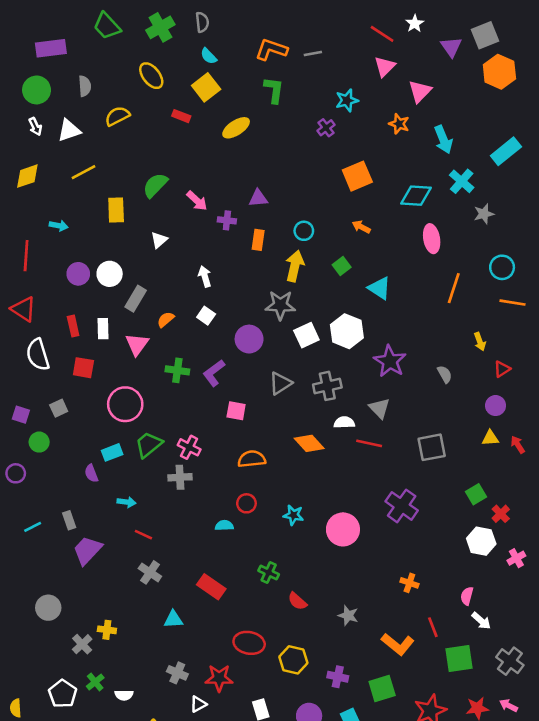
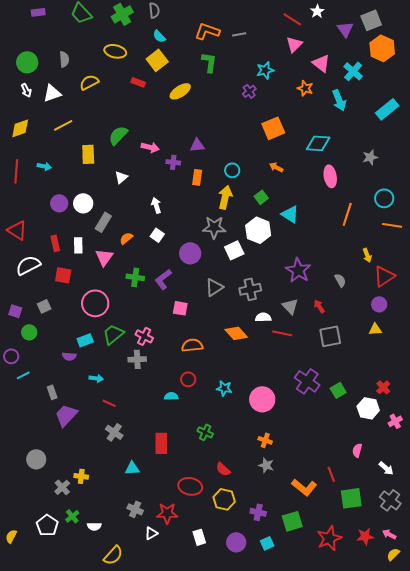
purple rectangle: (51, 48) -> (38, 12), moved, size x0.6
yellow ellipse: (151, 76) -> (115, 51), turned -40
pink triangle: (420, 91) -> (321, 63), turned -36
cyan cross: (462, 181) -> (353, 71), moved
pink arrow: (197, 201) -> (150, 147), turned -30
red line: (26, 256) -> (16, 171), moved
white hexagon: (347, 331) -> (258, 230), moved
white semicircle: (38, 355) -> (28, 265), turned 80
red triangle: (502, 369) -> (384, 276), size x1.6
red arrow: (518, 445) -> (319, 306), moved
purple semicircle: (91, 473) -> (69, 356), turned -64
green square: (476, 494) -> (338, 390), moved
cyan line: (33, 527) -> (23, 375), moved
orange cross: (409, 583) -> (265, 440), moved
red rectangle: (211, 587) -> (161, 443), turned 55
red semicircle: (297, 601) -> (223, 469), moved
white arrow: (481, 621) -> (386, 468), moved
yellow semicircle: (16, 708) -> (11, 536), turned 32

